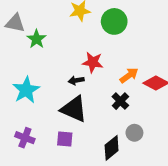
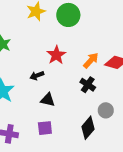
red star: (93, 62) -> (56, 55), turned -30
black arrow: (76, 80) -> (37, 76), moved
black triangle: (74, 109) -> (48, 100), size x0.6

